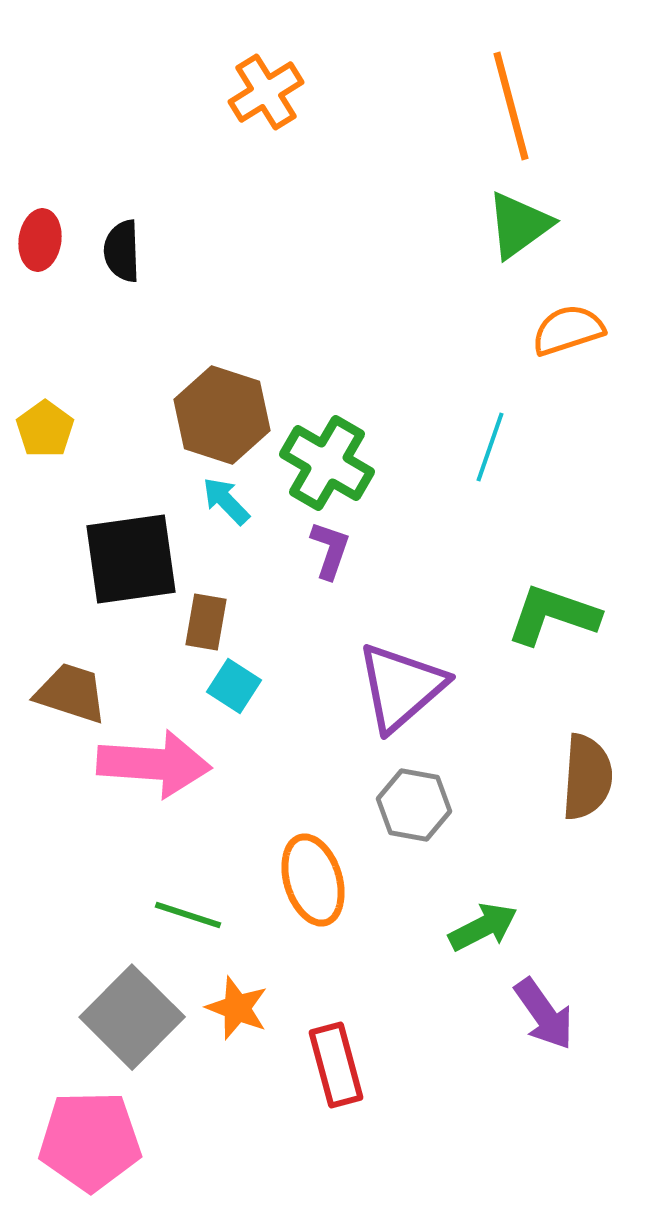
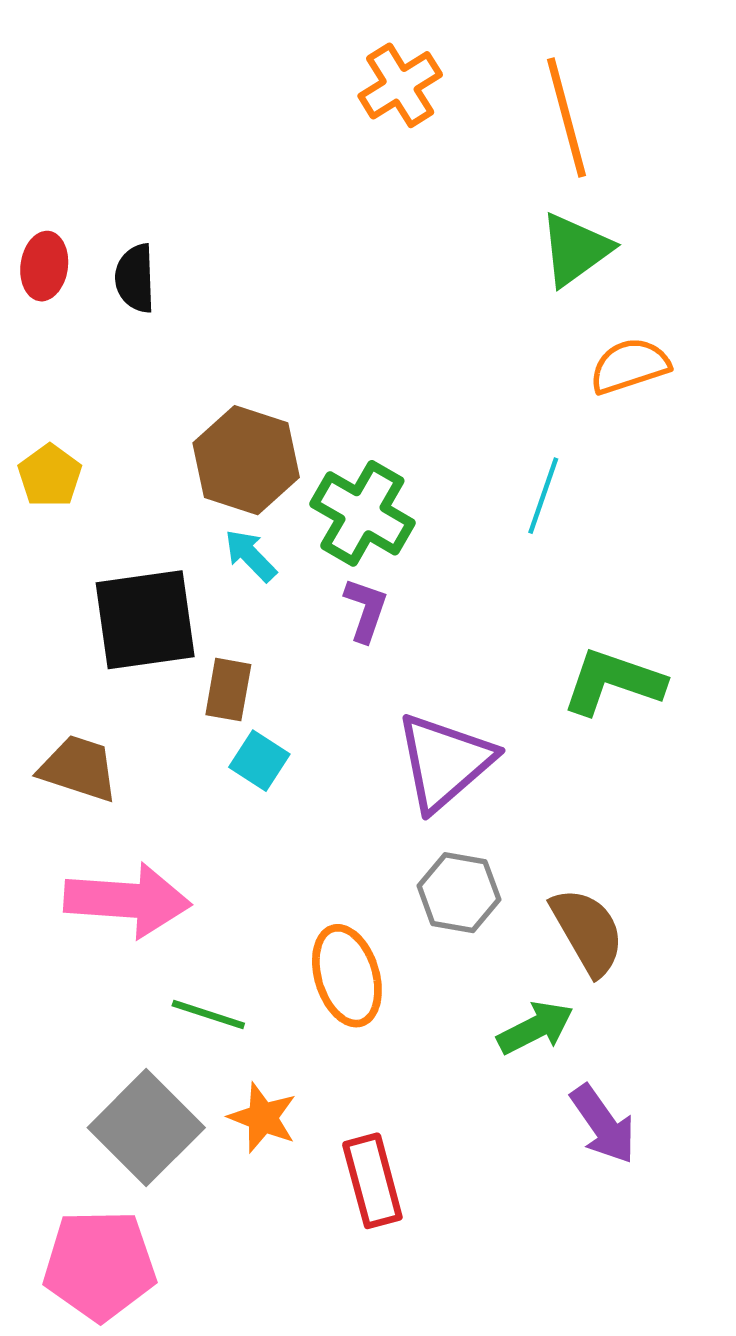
orange cross: (266, 92) -> (400, 85), moved
pink arrow: (154, 764) -> (127, 900), moved
brown semicircle: (587, 777) -> (588, 931), moved, turned -34

